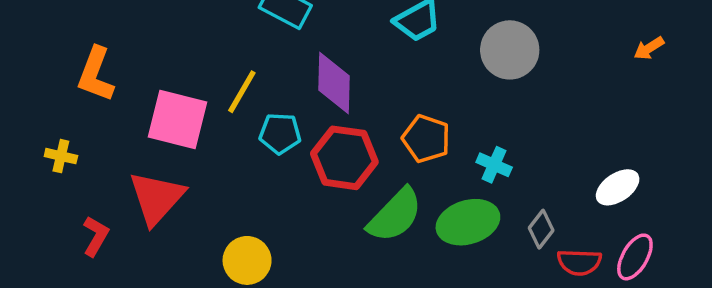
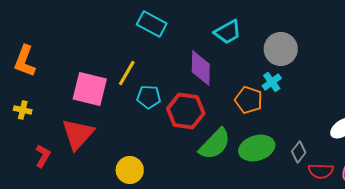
orange L-shape: (96, 74) -> (25, 61), moved
purple diamond: (334, 83) -> (201, 68), moved
orange pentagon: (426, 139) -> (249, 100), moved
cyan cross: (494, 165) -> (272, 82), moved, turned 30

